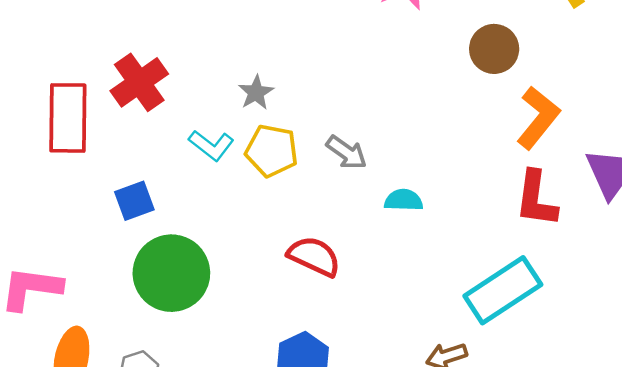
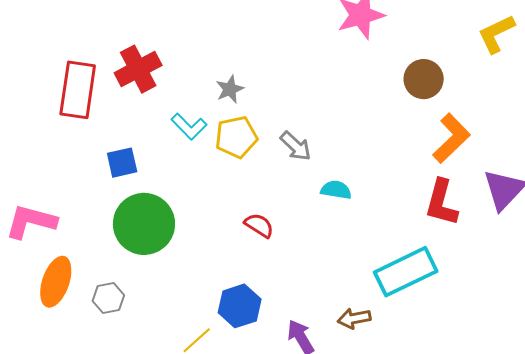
yellow pentagon: (272, 151) -> (236, 137), turned -30
red semicircle: (314, 256) -> (259, 225), size x0.7

